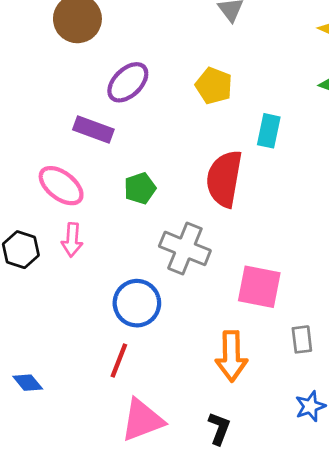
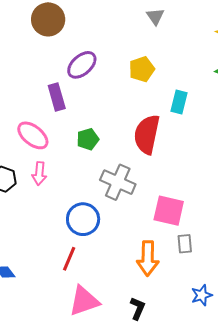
yellow pentagon: (214, 86) -> (142, 69), turned 30
purple rectangle: (93, 130) -> (57, 97), turned 52
gray rectangle: (302, 339) -> (185, 244), moved

